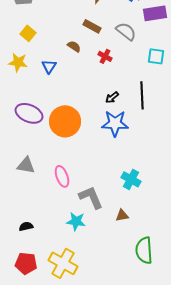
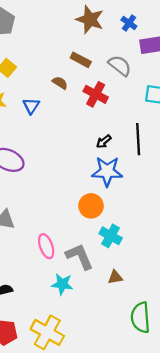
red cross: (105, 56) -> (96, 94), size x1.5
orange circle: (65, 121) -> (91, 206), moved, size x0.7
pink ellipse: (62, 176) -> (46, 246), moved
cyan cross: (131, 179) -> (111, 236), moved

